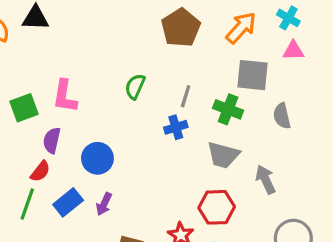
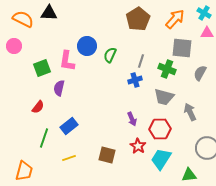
gray semicircle: (282, 116) -> (200, 73), turned 42
blue circle: (97, 158) -> (87, 46), moved
red semicircle: (40, 171) -> (38, 107), moved
green line: (27, 204) -> (44, 138), moved
purple arrow: (104, 204) -> (132, 119), moved, turned -48

